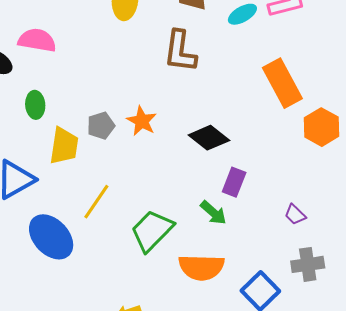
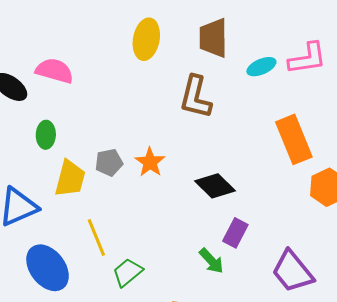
yellow line: (96, 202) -> (96, 237), turned -63
purple trapezoid: (295, 215) -> (293, 271), size x2.0
green trapezoid: (152, 231) -> (128, 272), moved, size x0.7

